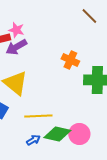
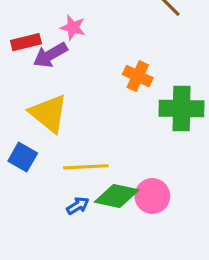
pink star: (16, 30) -> (73, 27), moved

